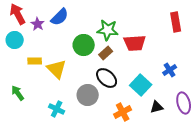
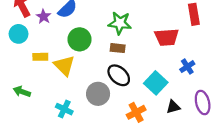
red trapezoid: (135, 43) -> (167, 37), moved
green circle: (84, 45) -> (80, 39), moved
brown rectangle: (106, 53) -> (118, 48), turned 48
green arrow: (18, 93) -> (22, 92), turned -35

